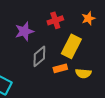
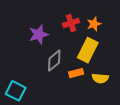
orange star: (88, 18) -> (94, 24), moved

